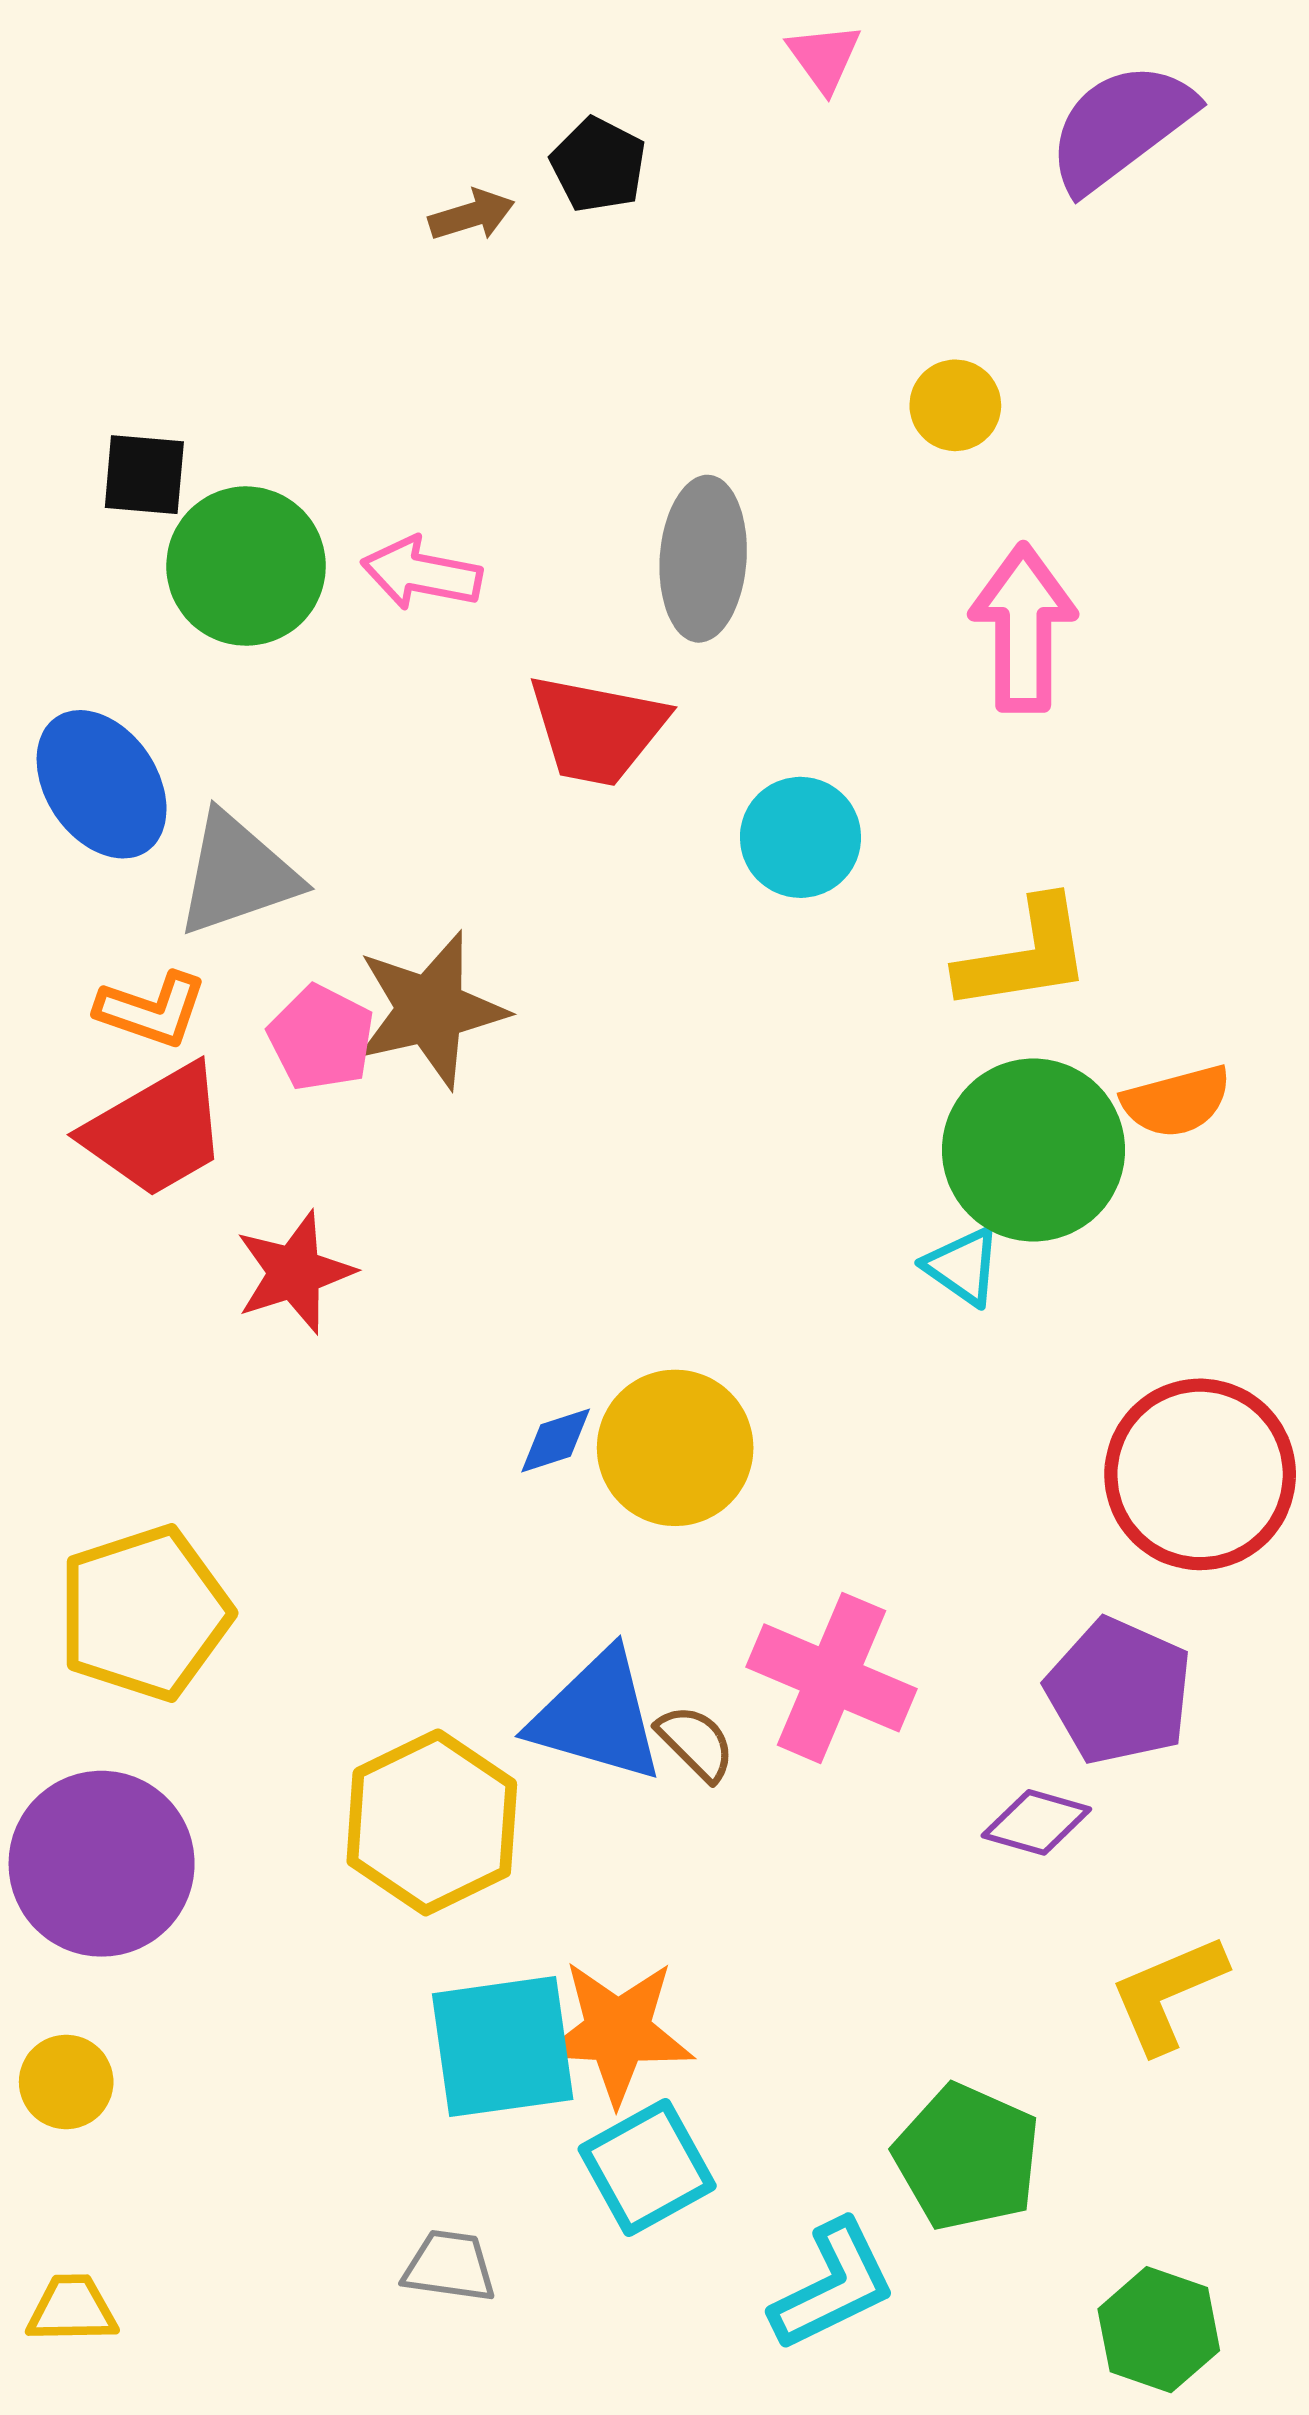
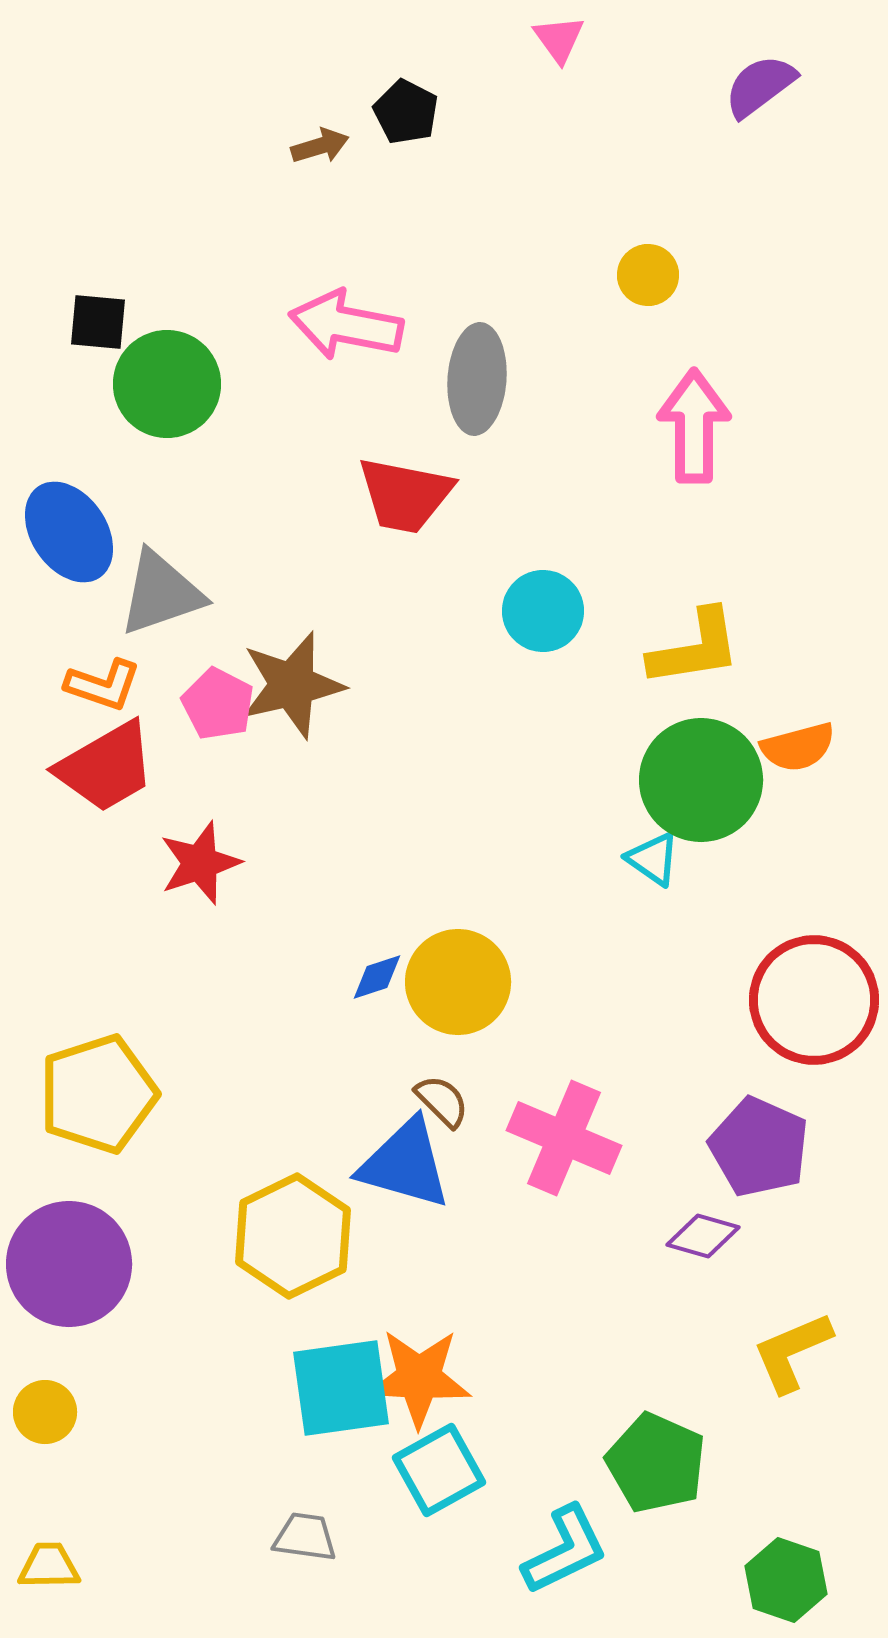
purple semicircle: (1120, 127) -> (760, 86), size x0.7
pink arrow: (422, 573) -> (346, 325), moved, size x1.4
cyan circle: (800, 837) -> (543, 611), moved
brown semicircle: (696, 1743) -> (442, 1101), moved

